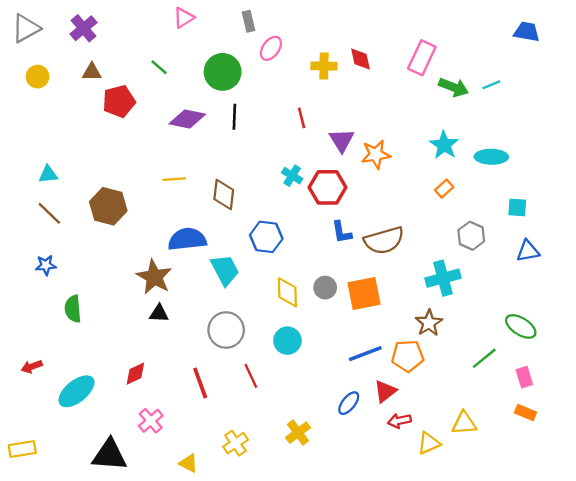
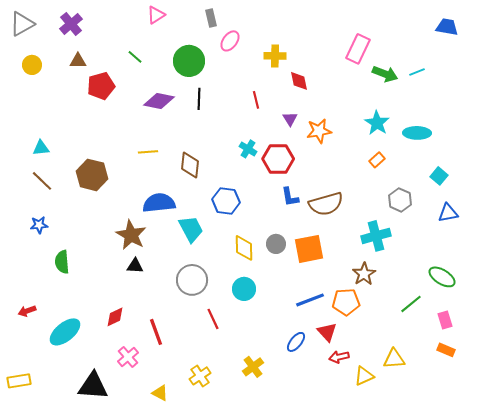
red diamond: (360, 59) -> (299, 81), moved
purple triangle: (342, 140) -> (290, 119), size x0.7
cyan square: (517, 207) -> (439, 176), turned 36
red line: (200, 383) -> (156, 332), moved
red triangle: (385, 391) -> (327, 332), turned -35

